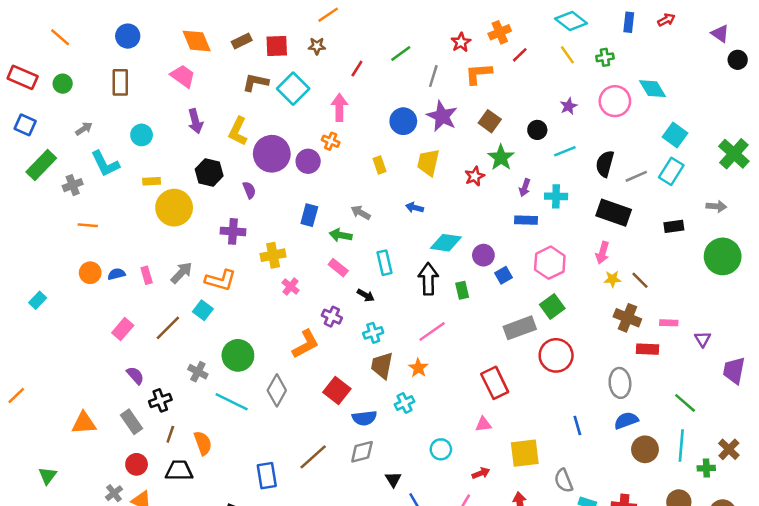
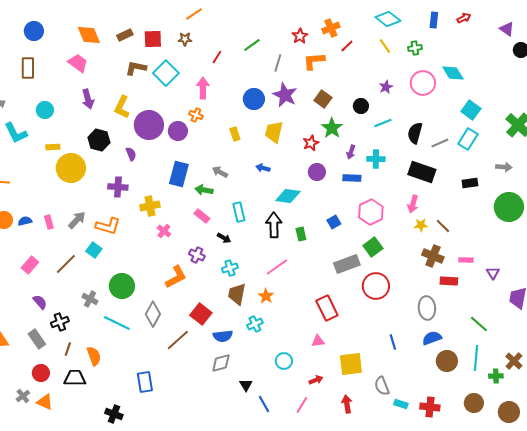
blue rectangle: (309, 215) -> (179, 174), size x1.4
purple circle: (483, 255) -> (317, 172), moved
brown line: (313, 457) -> (178, 340), moved

